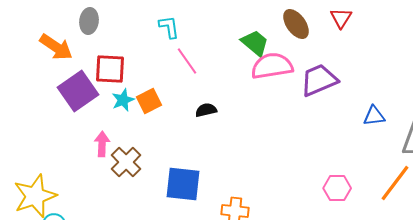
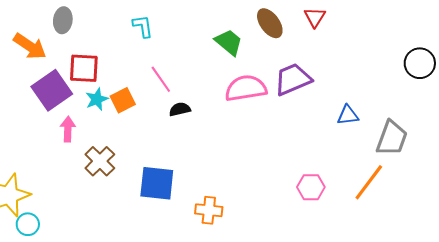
pink line: (187, 61) -> (161, 79), moved
pink semicircle: (272, 66) -> (246, 88), moved
pink arrow: (102, 144) -> (68, 129), moved

